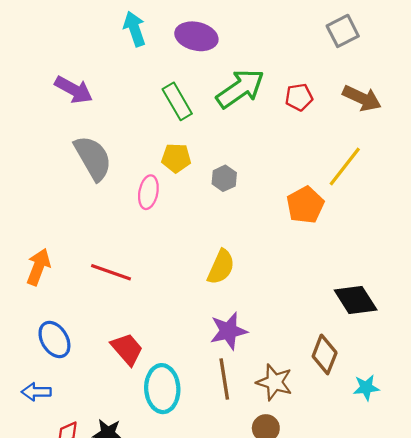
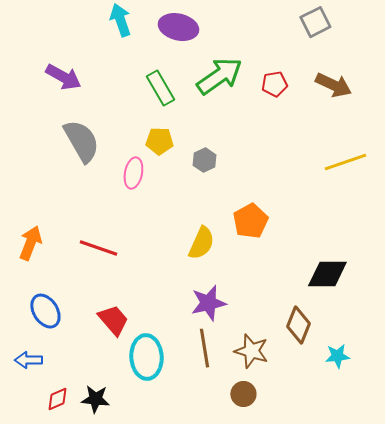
yellow line: (345, 167) -> (345, 162), moved, turned 33
orange pentagon: (305, 205) -> (250, 221), moved
black diamond: (356, 300) -> (327, 274), turned -57

